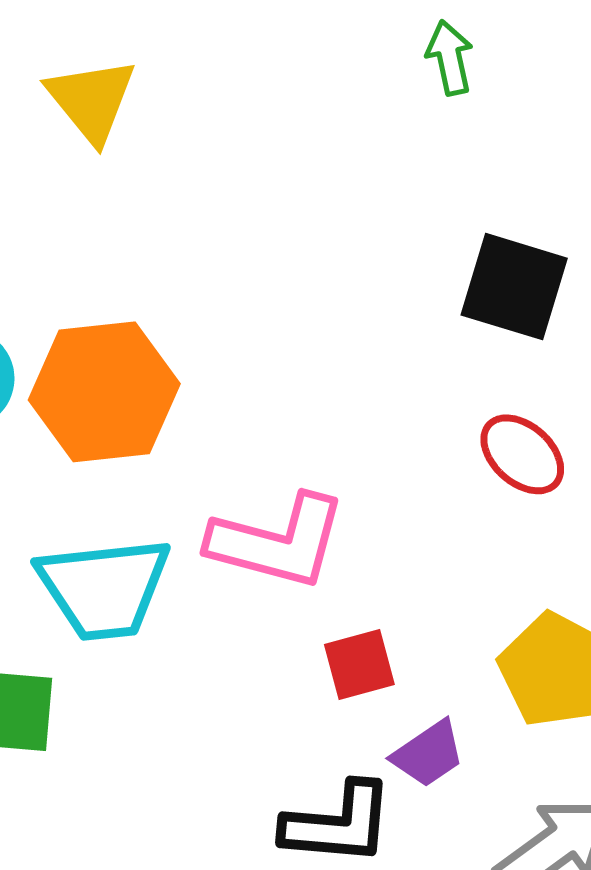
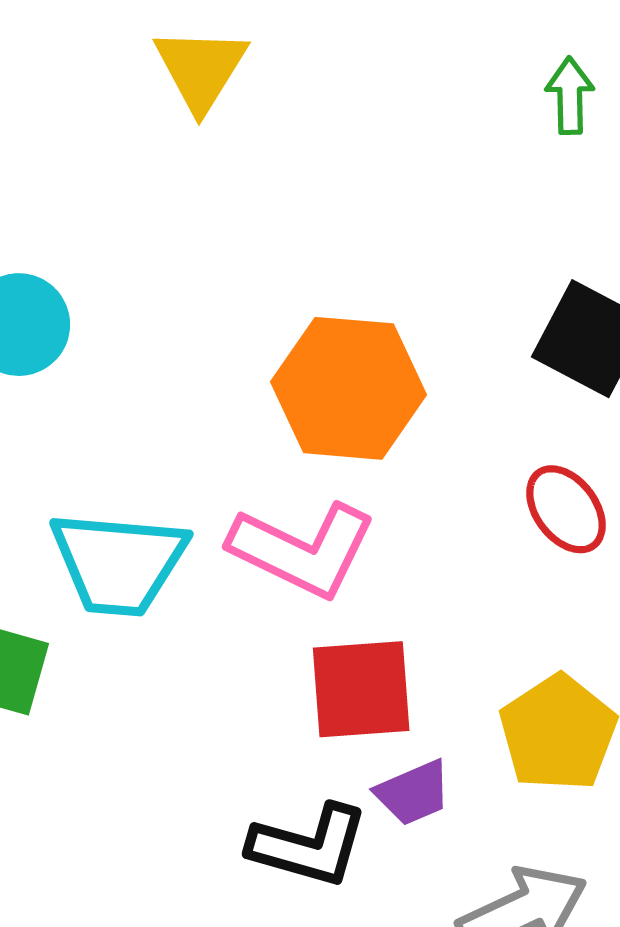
orange hexagon: (104, 392) -> (349, 388), moved
red square: (359, 664) -> (361, 689), size x1.5

